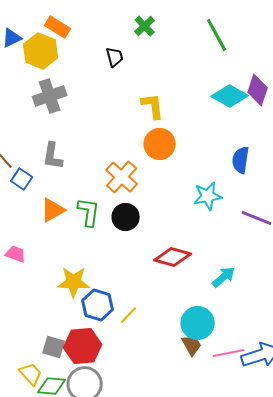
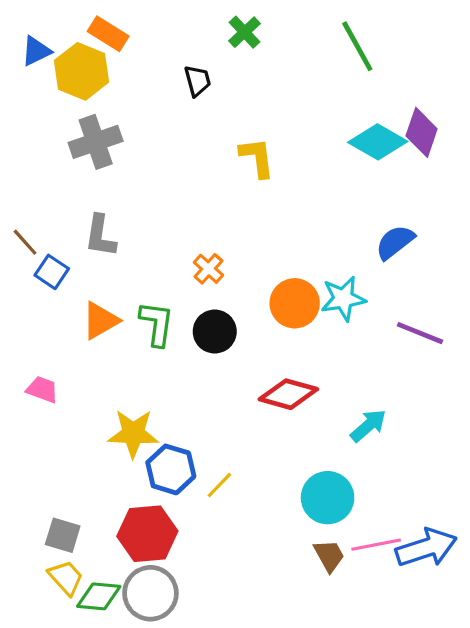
orange circle: (160, 144) -> (295, 303), moved
blue semicircle: (241, 160) -> (395, 242), turned 44
orange cross: (122, 177) -> (208, 269), size x0.6
brown trapezoid: (192, 345) -> (329, 556), moved
gray square: (54, 347) -> (63, 535), moved

